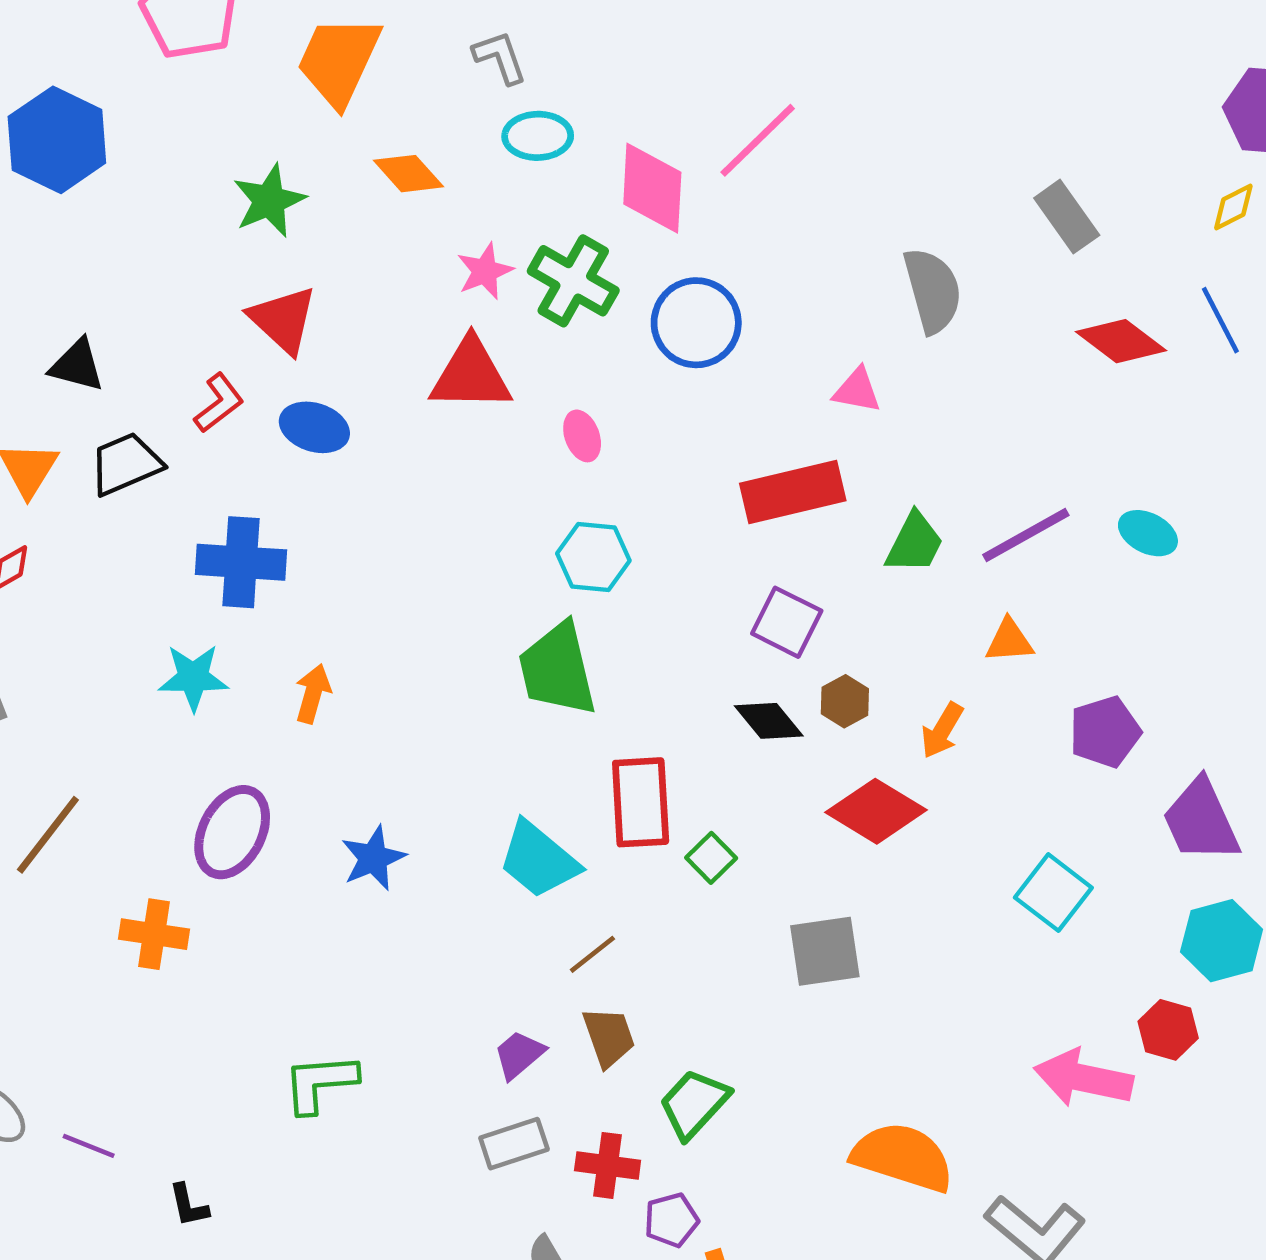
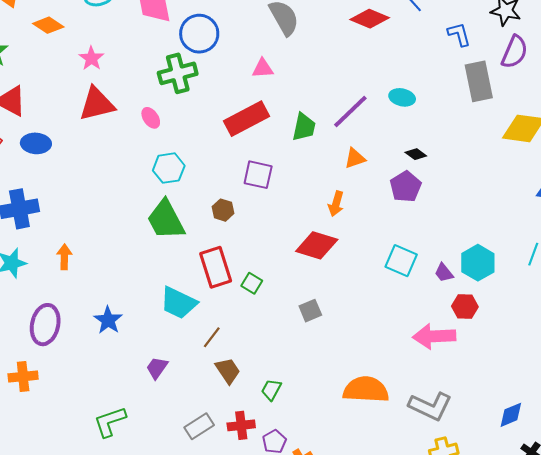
green cross: (573, 281) -> (178, 73), moved, turned -30
blue circle: (696, 323) -> (199, 34), moved
brown hexagon: (845, 701) -> (223, 210), moved
black diamond: (769, 721) -> (416, 154), moved, size x0.7
purple trapezoid: (1201, 821) -> (444, 273), moved, size x0.5
gray square: (825, 951) -> (310, 311), size x0.7
purple trapezoid: (519, 1055) -> (157, 368), moved
green trapezoid: (694, 1104) -> (271, 390), size x0.7

